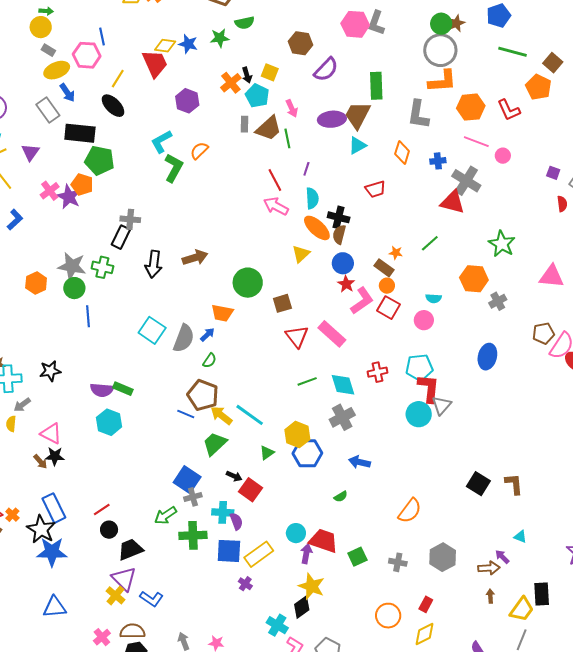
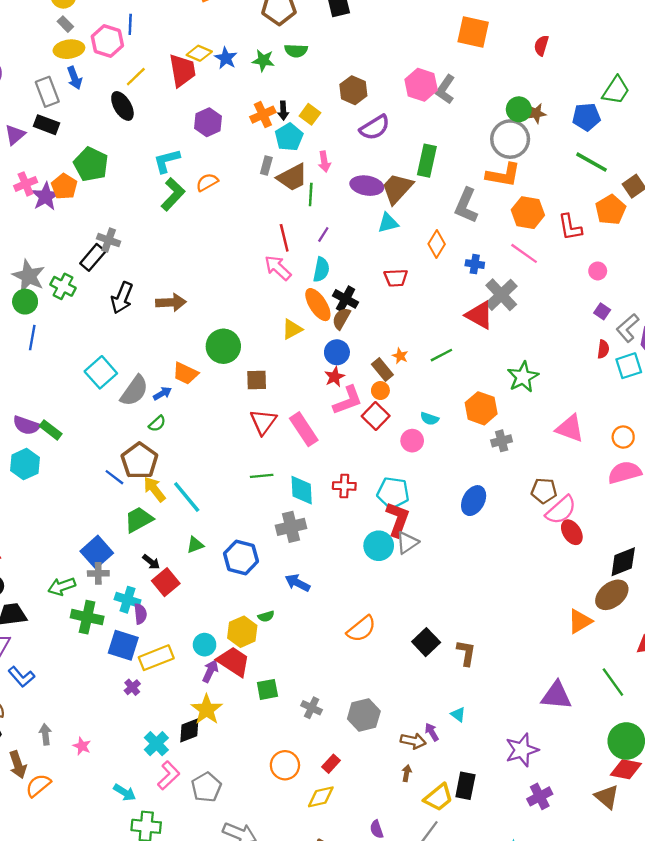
black rectangle: (80, 133) -> (47, 125), moved, size x0.7
pink circle: (503, 156) -> (598, 271), moved
yellow hexagon: (297, 435) -> (242, 632), moved
orange semicircle: (410, 511) -> (361, 629), moved

